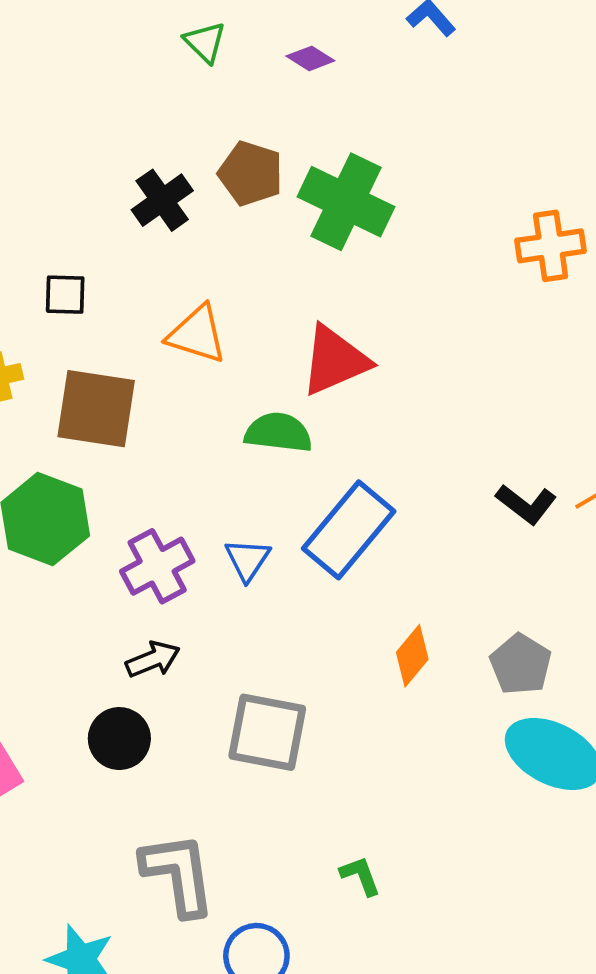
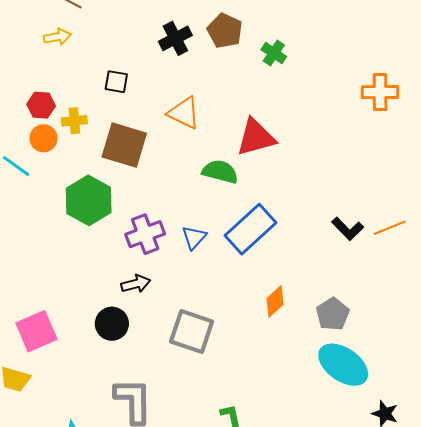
green cross: (346, 202) -> (274, 53), size x0.5

